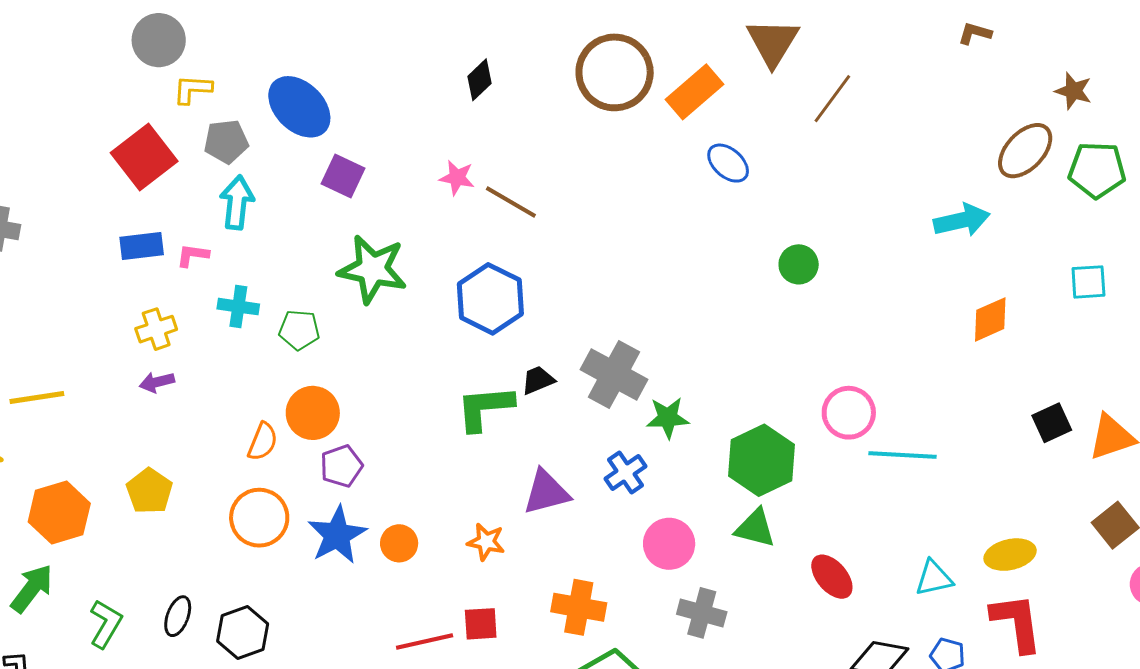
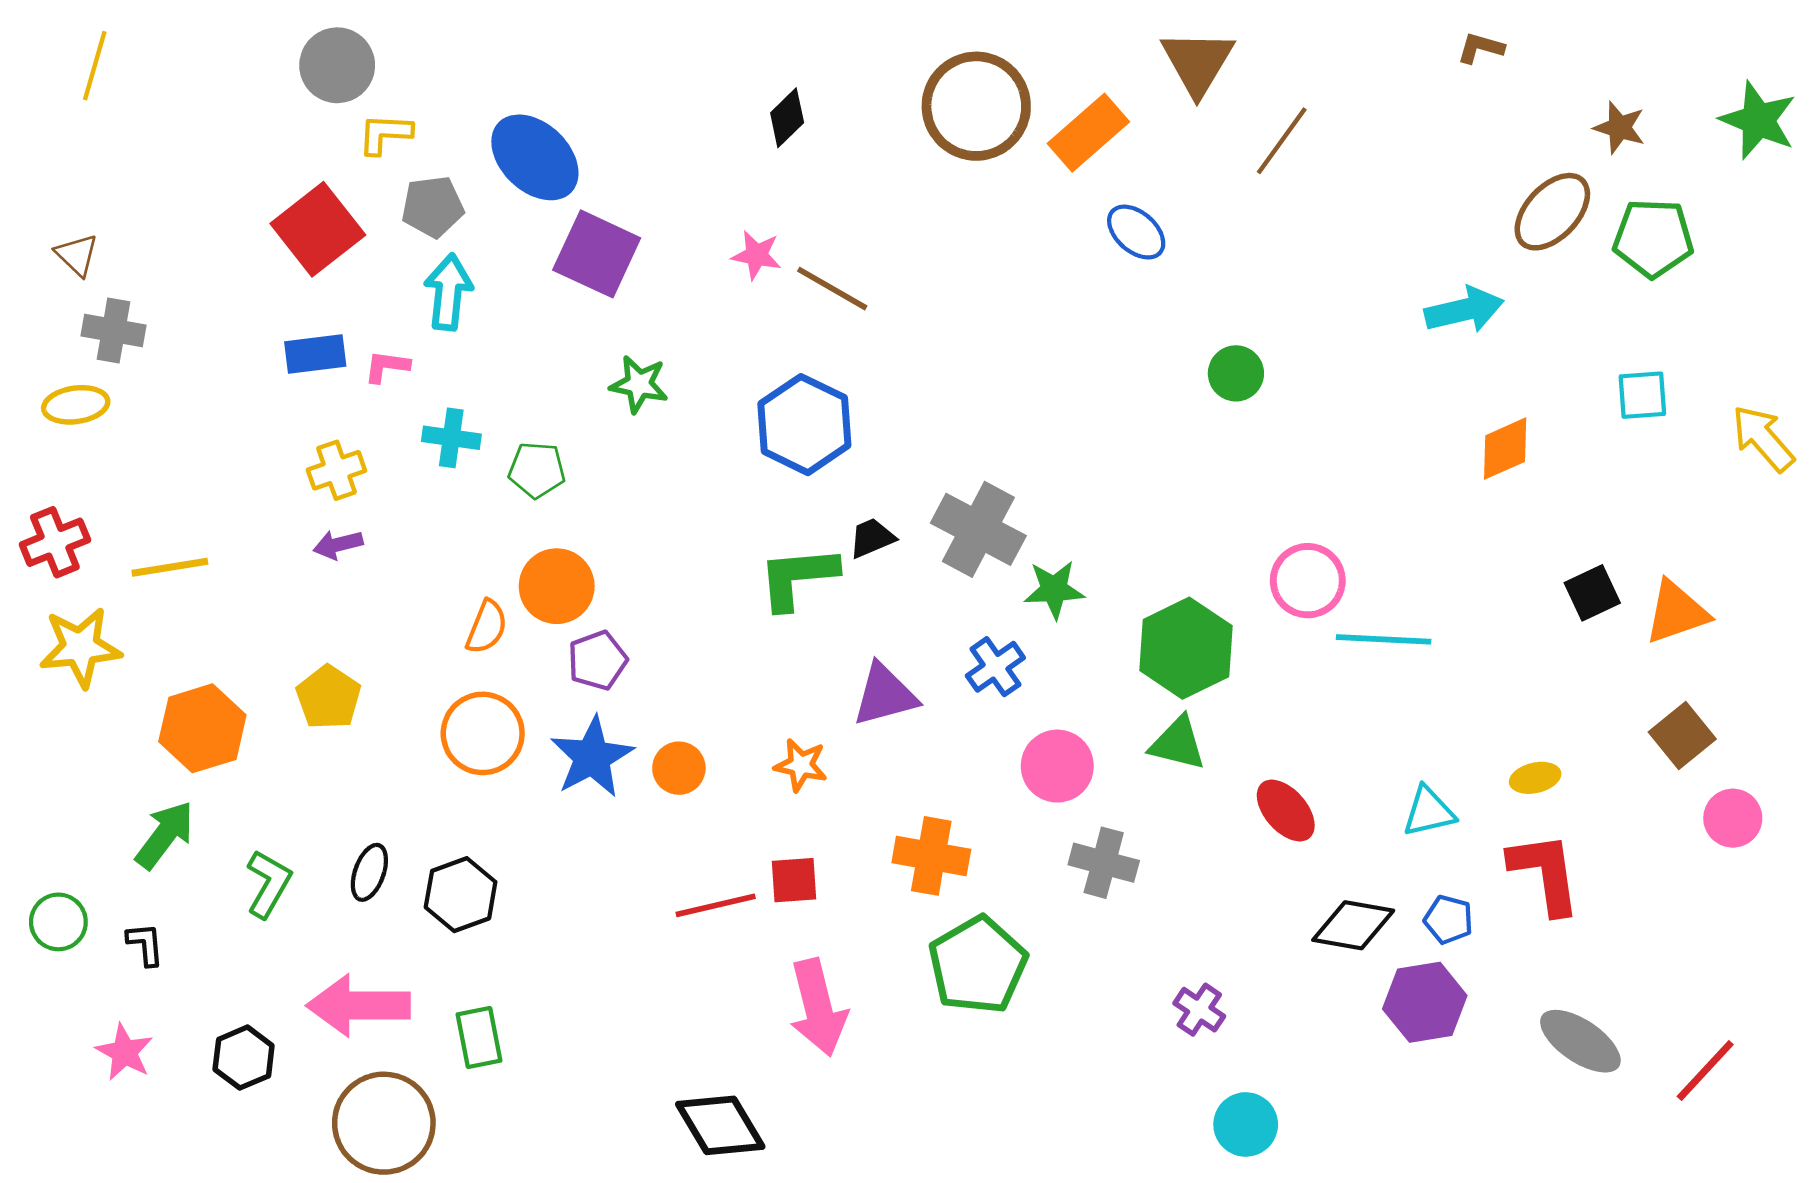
purple square: (343, 176) -> (597, 254), size x1.4
green star: (373, 269) -> (639, 384), size x0.6
yellow ellipse: (1010, 555) -> (1535, 778), size x0.7

